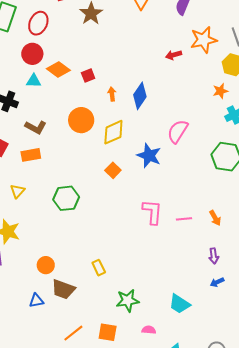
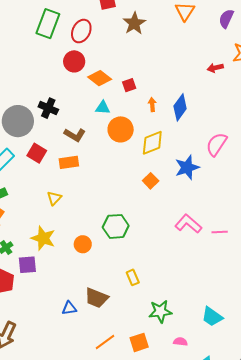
cyan triangle: (34, 81) -> (103, 108), moved
blue star: (149, 156) -> (187, 167), turned 30
green hexagon: (66, 198) -> (116, 226), moved
pink L-shape: (152, 212) -> (188, 224), turned -56
orange circle: (46, 265) -> (83, 244), moved
orange square: (108, 332) -> (139, 342), turned -30

